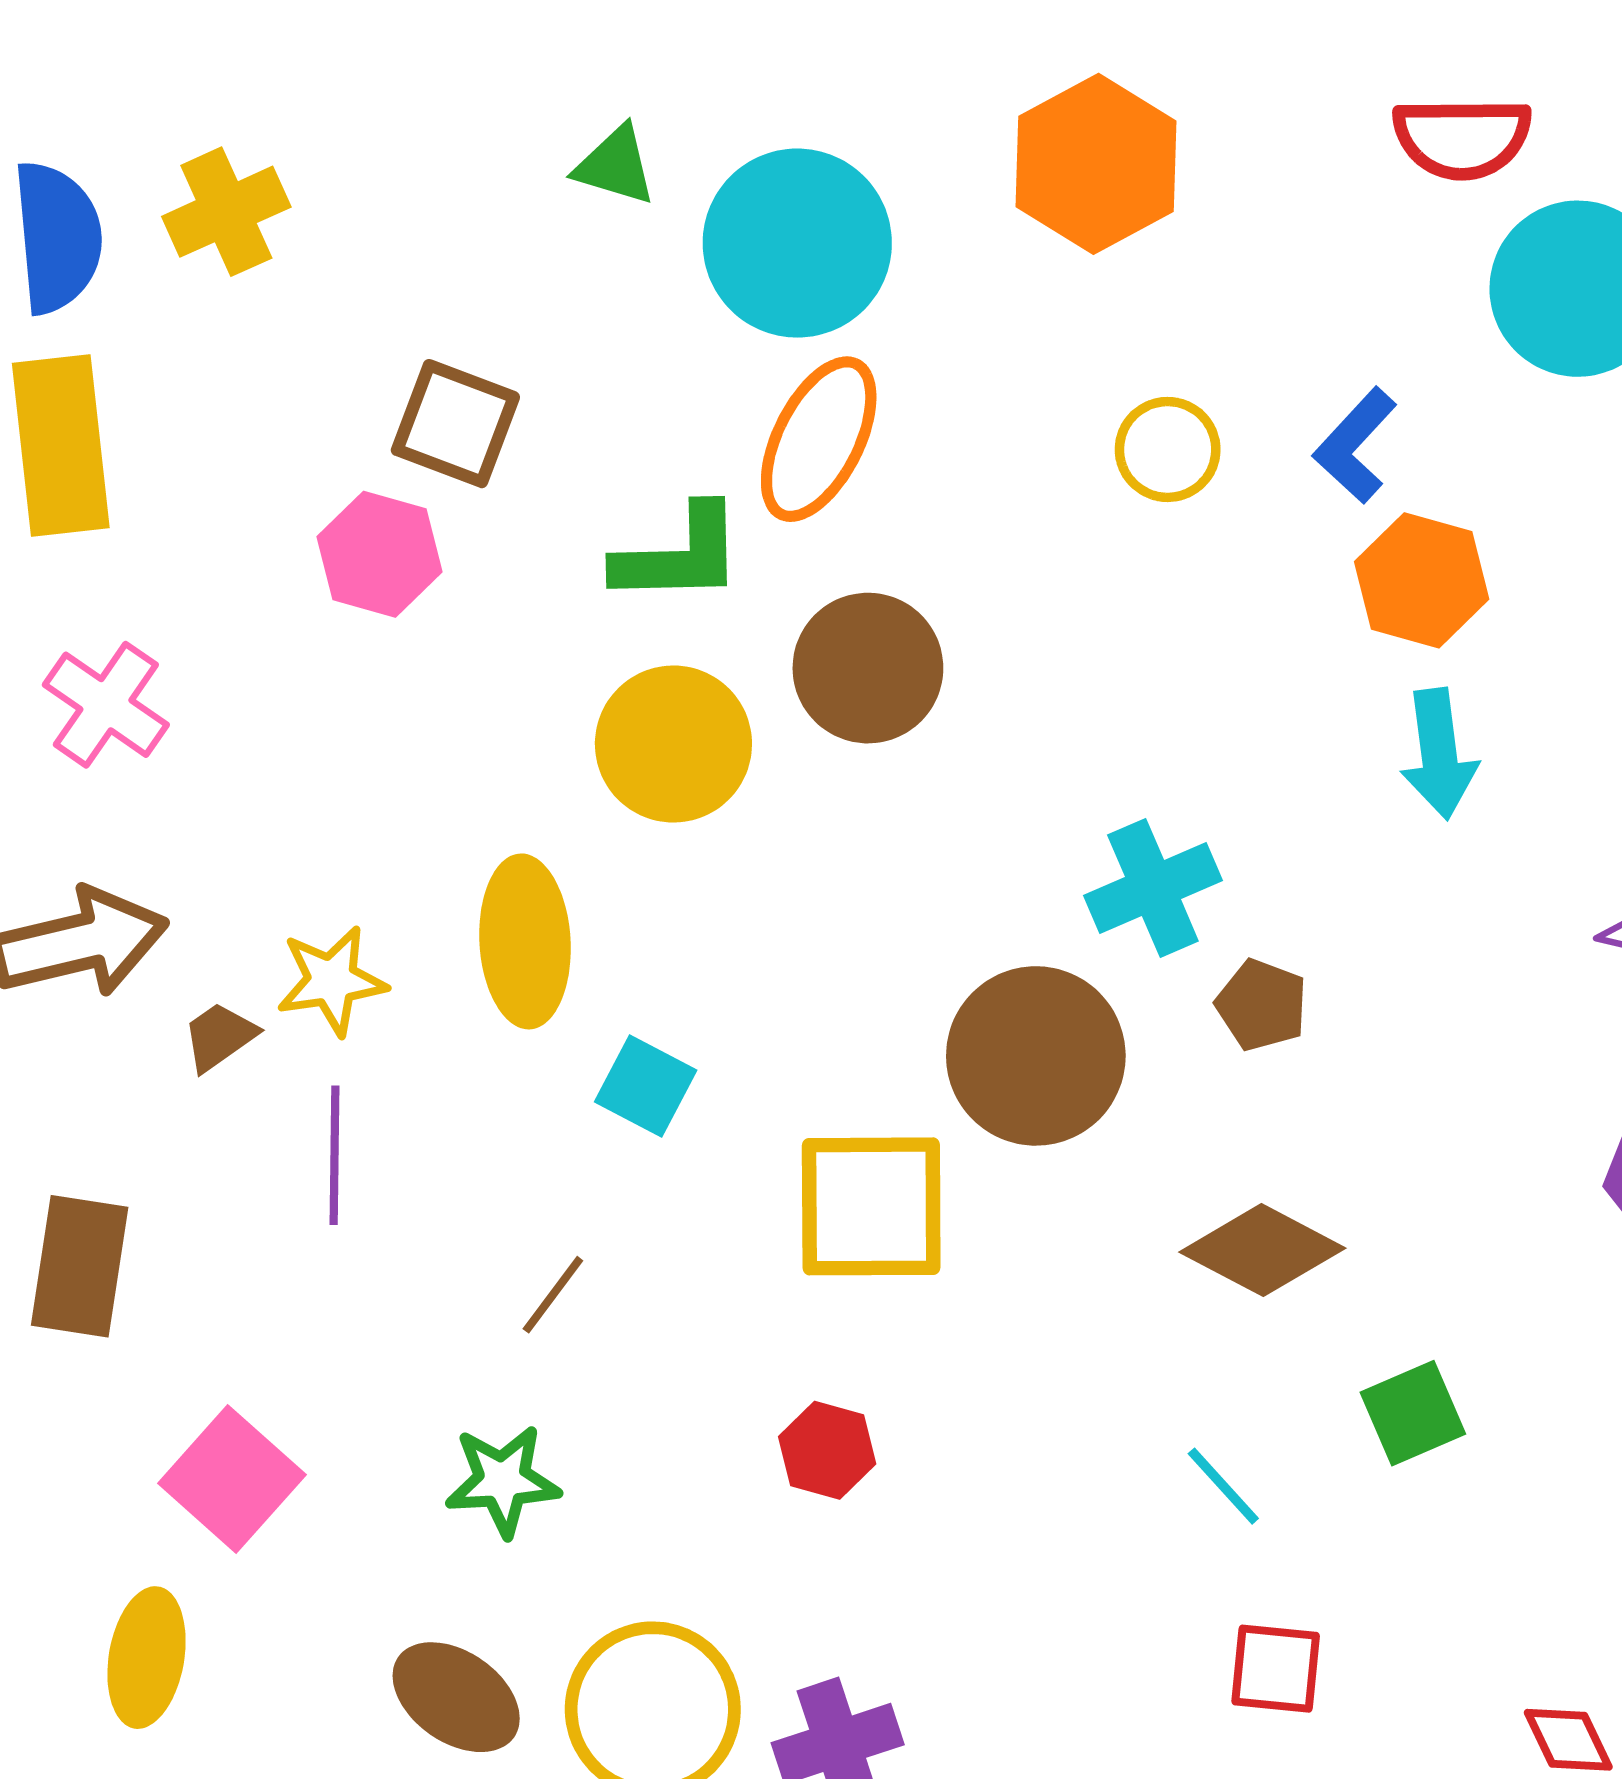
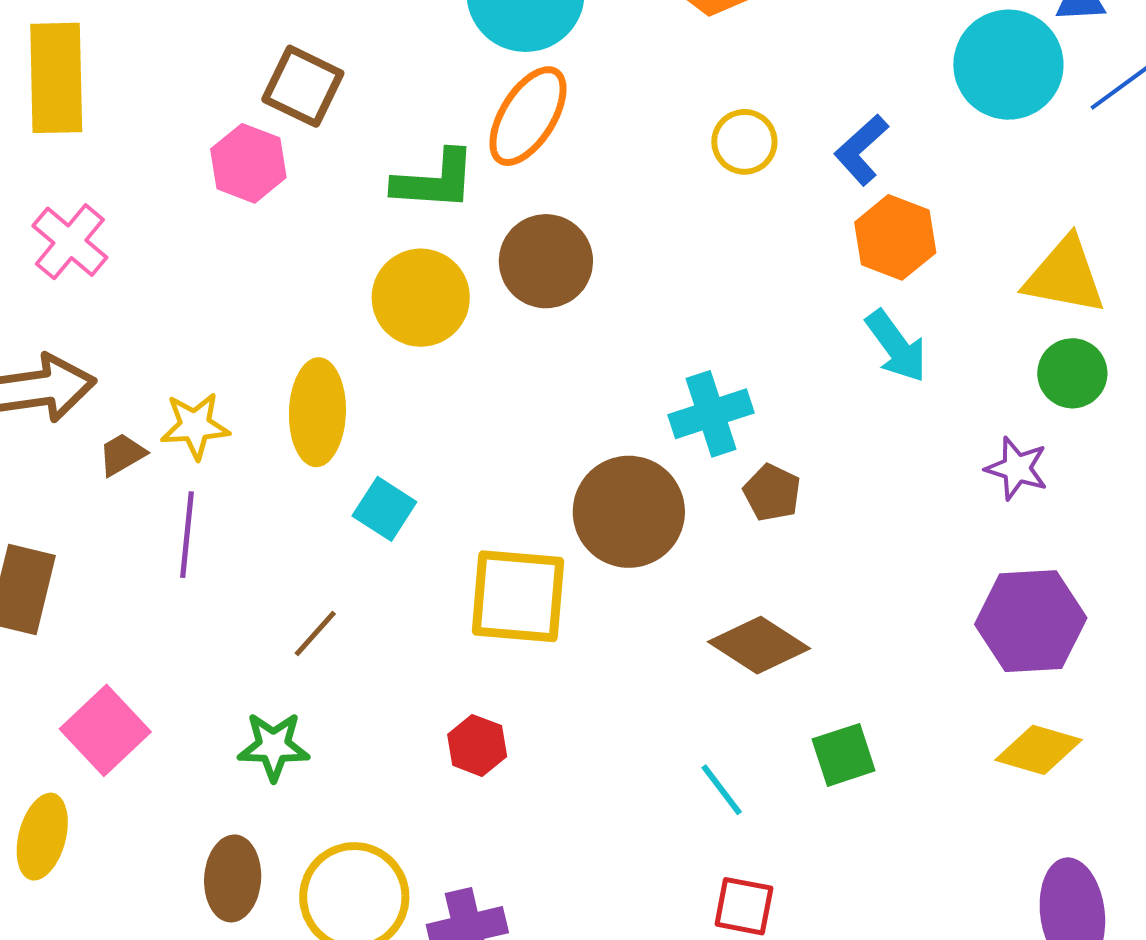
cyan arrow: (1439, 754) -> (896, 346), turned -34
brown ellipse: (456, 1697) -> (233, 878), turned 54

